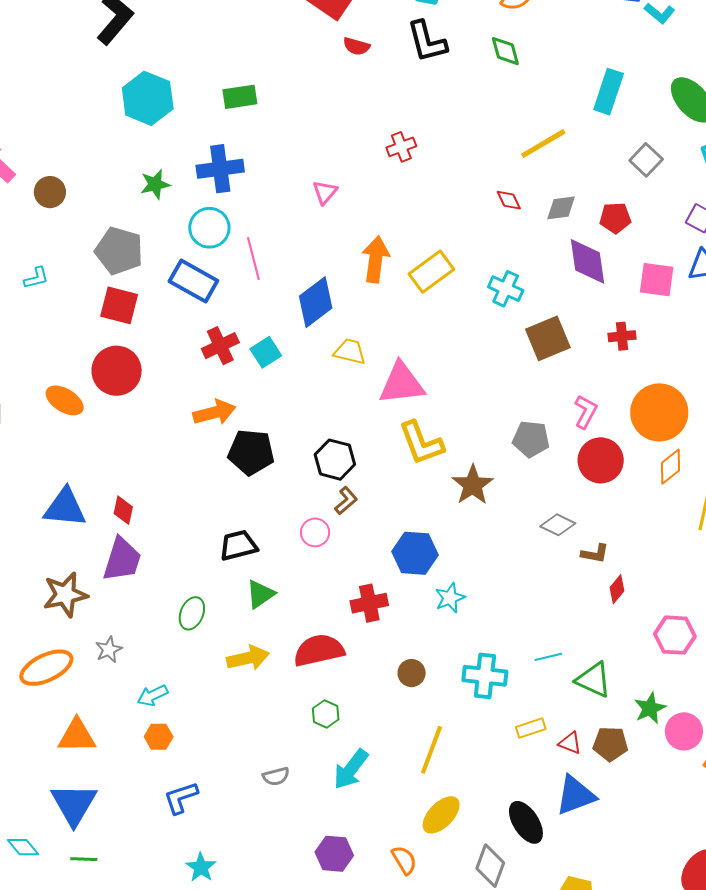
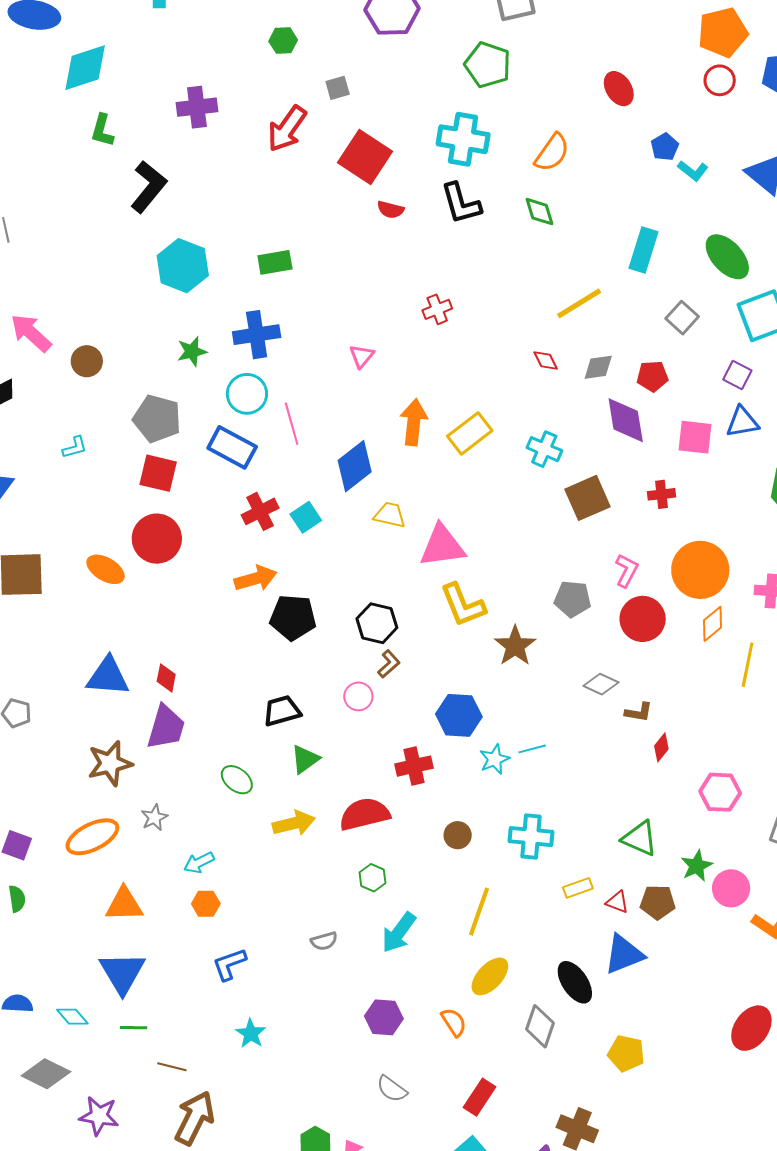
green ellipse: (192, 613) -> (237, 780), turned -72
cyan line: (548, 657) -> (532, 749), moved

